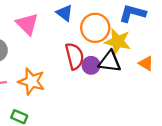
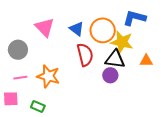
blue triangle: (65, 13) -> (77, 29), moved
orange triangle: (146, 63) -> (146, 61), turned -32
purple circle: (91, 65) -> (110, 75), moved

